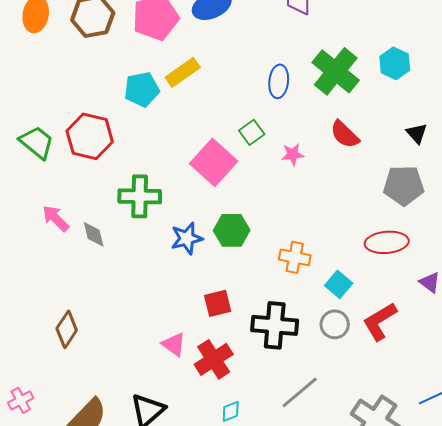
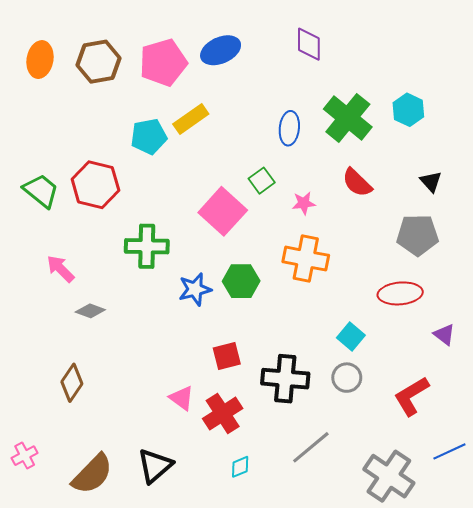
gray diamond: (94, 234) -> (90, 311), moved, turned -56
orange cross: (295, 257) -> (306, 259), moved, size x1.4
red L-shape: (380, 321) -> (411, 396), moved

